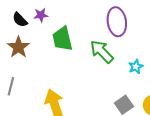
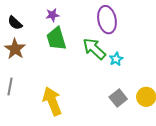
purple star: (41, 15) -> (52, 15), moved
cyan star: (136, 67) -> (116, 59), moved

